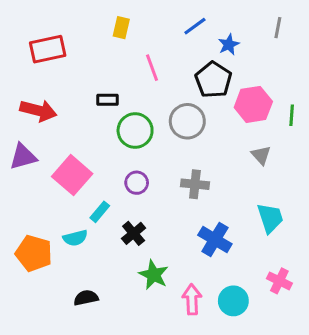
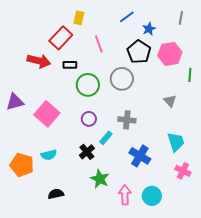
red rectangle: (48, 49) -> (61, 38), moved, turned -35
pink hexagon: (253, 104) -> (170, 54), moved
red arrow: (38, 111) -> (39, 61), moved
cyan rectangle: (100, 212) -> (106, 138), moved
pink cross: (279, 281) -> (183, 171), moved

